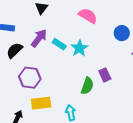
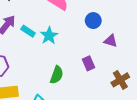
purple rectangle: (105, 75) -> (88, 63), moved

